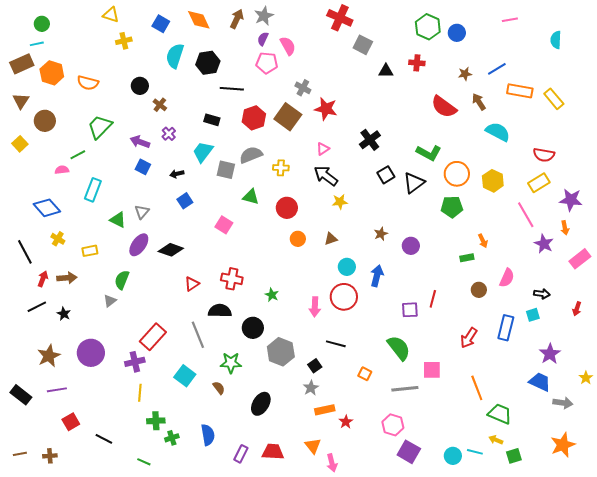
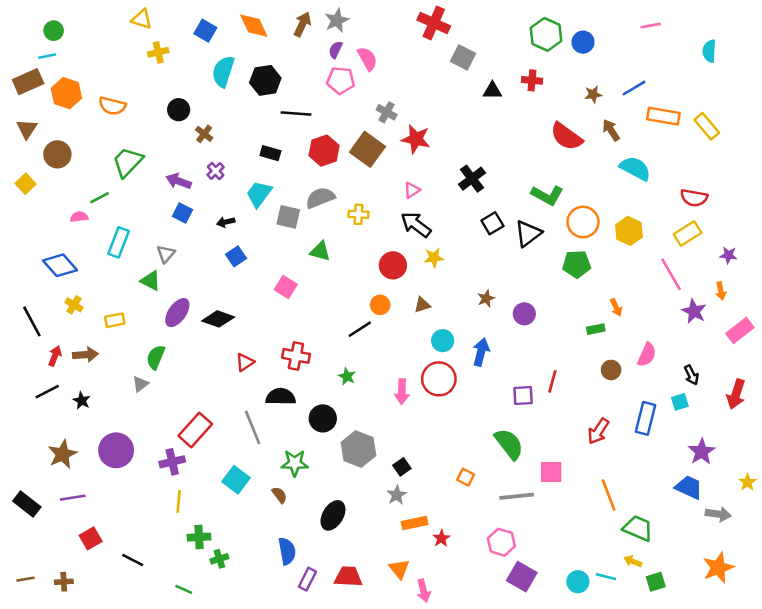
purple star: (571, 200) -> (728, 255), size x0.6
red circle: (287, 208) -> (393, 265), moved
gray triangle: (142, 212) -> (166, 254), moved
black arrow: (542, 294) -> (691, 375), turned 56
red arrow: (577, 309) -> (736, 394), size x1.6
black line: (336, 344) -> (360, 329), moved, turned -48
blue semicircle: (208, 435) -> (287, 551), moved

